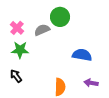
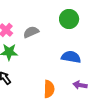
green circle: (60, 17) -> (69, 19), moved

